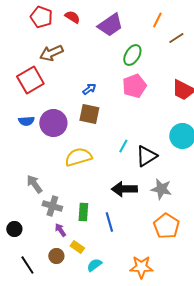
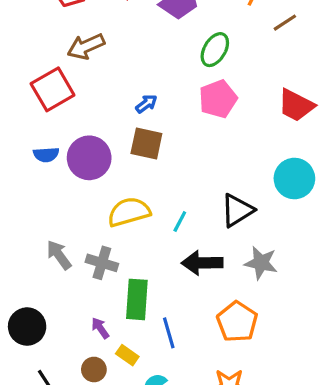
cyan line: (123, 146) -> (180, 221), moved
gray cross: (52, 206) -> (102, 263), moved
green rectangle: (83, 212) -> (137, 299), size x1.4
blue line: (109, 222) -> (169, 333), moved
orange pentagon: (166, 226) -> (237, 322), moved
black circle: (14, 229) -> (27, 327), size x1.5

